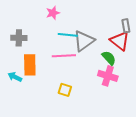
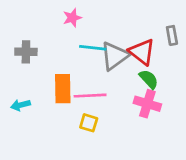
red triangle: (120, 41) -> (142, 52), moved
pink line: (64, 56) -> (90, 96), moved
orange rectangle: (30, 65) -> (63, 89), moved
cyan arrow: (15, 77) -> (20, 105), turned -40

